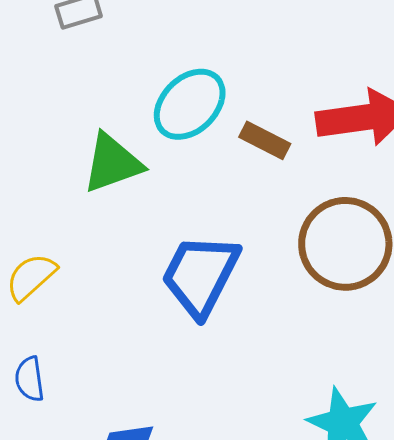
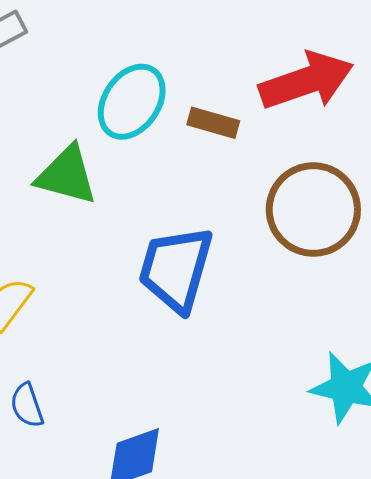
green triangle: (112, 163) -> (67, 175), turned 46

